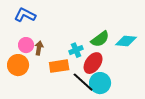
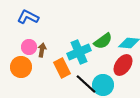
cyan cross: (76, 50) -> (79, 52), size x1.6
red ellipse: (93, 63) -> (123, 65), moved
orange rectangle: (59, 66) -> (62, 68), turned 72

